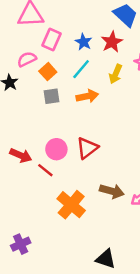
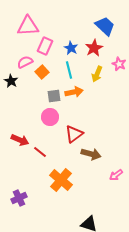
cyan line: (81, 69) -> (69, 70), turned -54
gray square: (51, 96) -> (54, 96), moved
pink circle: (56, 149) -> (50, 117), moved
brown arrow: (112, 191) -> (91, 154), moved
purple cross: (21, 244) -> (19, 198), moved

